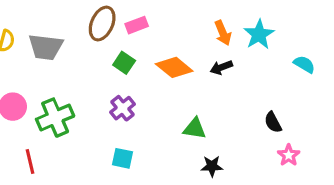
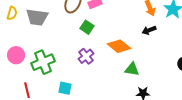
orange diamond: (174, 67) -> (119, 46), moved
cyan square: (122, 158) -> (65, 88), moved

